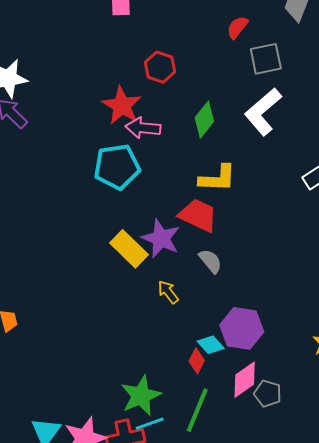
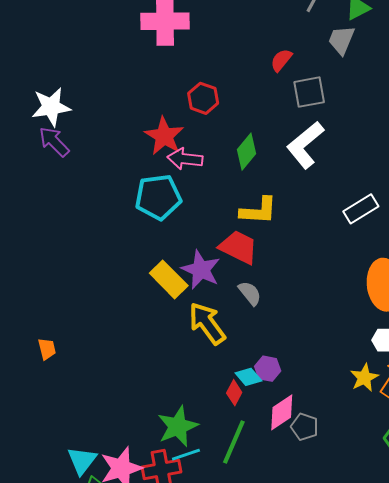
yellow arrow: (168, 292) -> (207, 323), size x1.8
purple hexagon: (242, 328) -> (268, 369), moved, size x0.6

